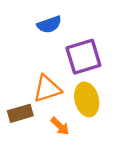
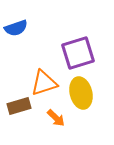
blue semicircle: (49, 25) -> (16, 28), moved

